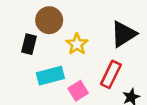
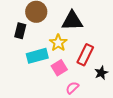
black triangle: (124, 34) -> (72, 21), moved, turned 30
yellow star: (77, 44) -> (58, 43), moved

